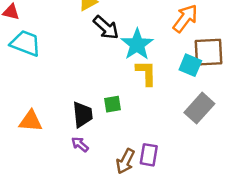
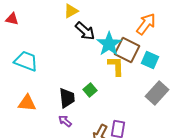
cyan trapezoid: (25, 43) -> (26, 61), moved
brown square: (209, 52) -> (127, 50), moved, turned 30
green square: (112, 104) -> (90, 90), turned -32

